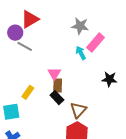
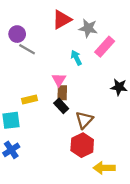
red triangle: (30, 19) -> (62, 20), moved
cyan arrow: (81, 53) -> (76, 58), moved
yellow rectangle: (28, 92) -> (30, 99), turned 40

